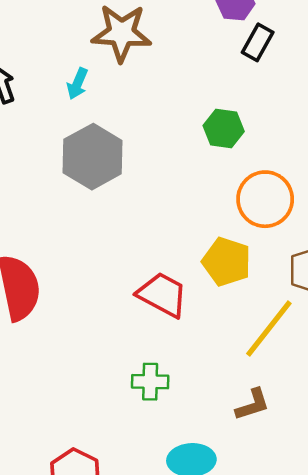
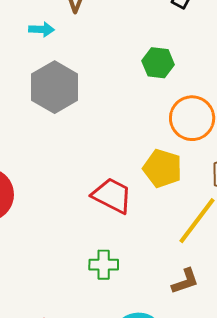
cyan arrow: (77, 84) -> (42, 29), turned -110

